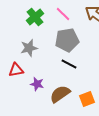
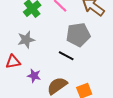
gray pentagon: (67, 40) -> (78, 35), moved

